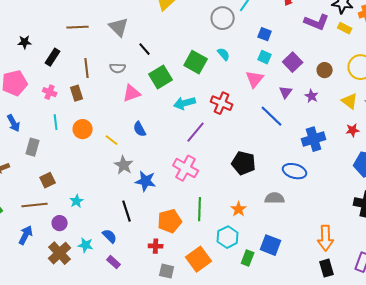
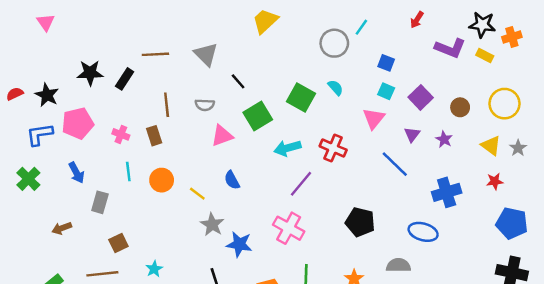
black star: (25, 42) -> (90, 73), size x1.5
black rectangle: (53, 57) -> (125, 79), moved

